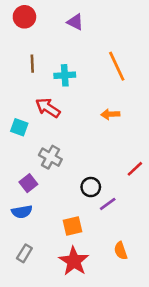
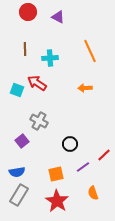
red circle: (24, 17) -> (28, 12), moved
cyan square: (19, 127) -> (17, 90), moved
red line: (135, 169) -> (104, 155), moved
purple line: (108, 204) -> (83, 167), moved
blue semicircle: (22, 212) -> (17, 172), moved
gray rectangle: (24, 253) -> (19, 195), size x1.5

